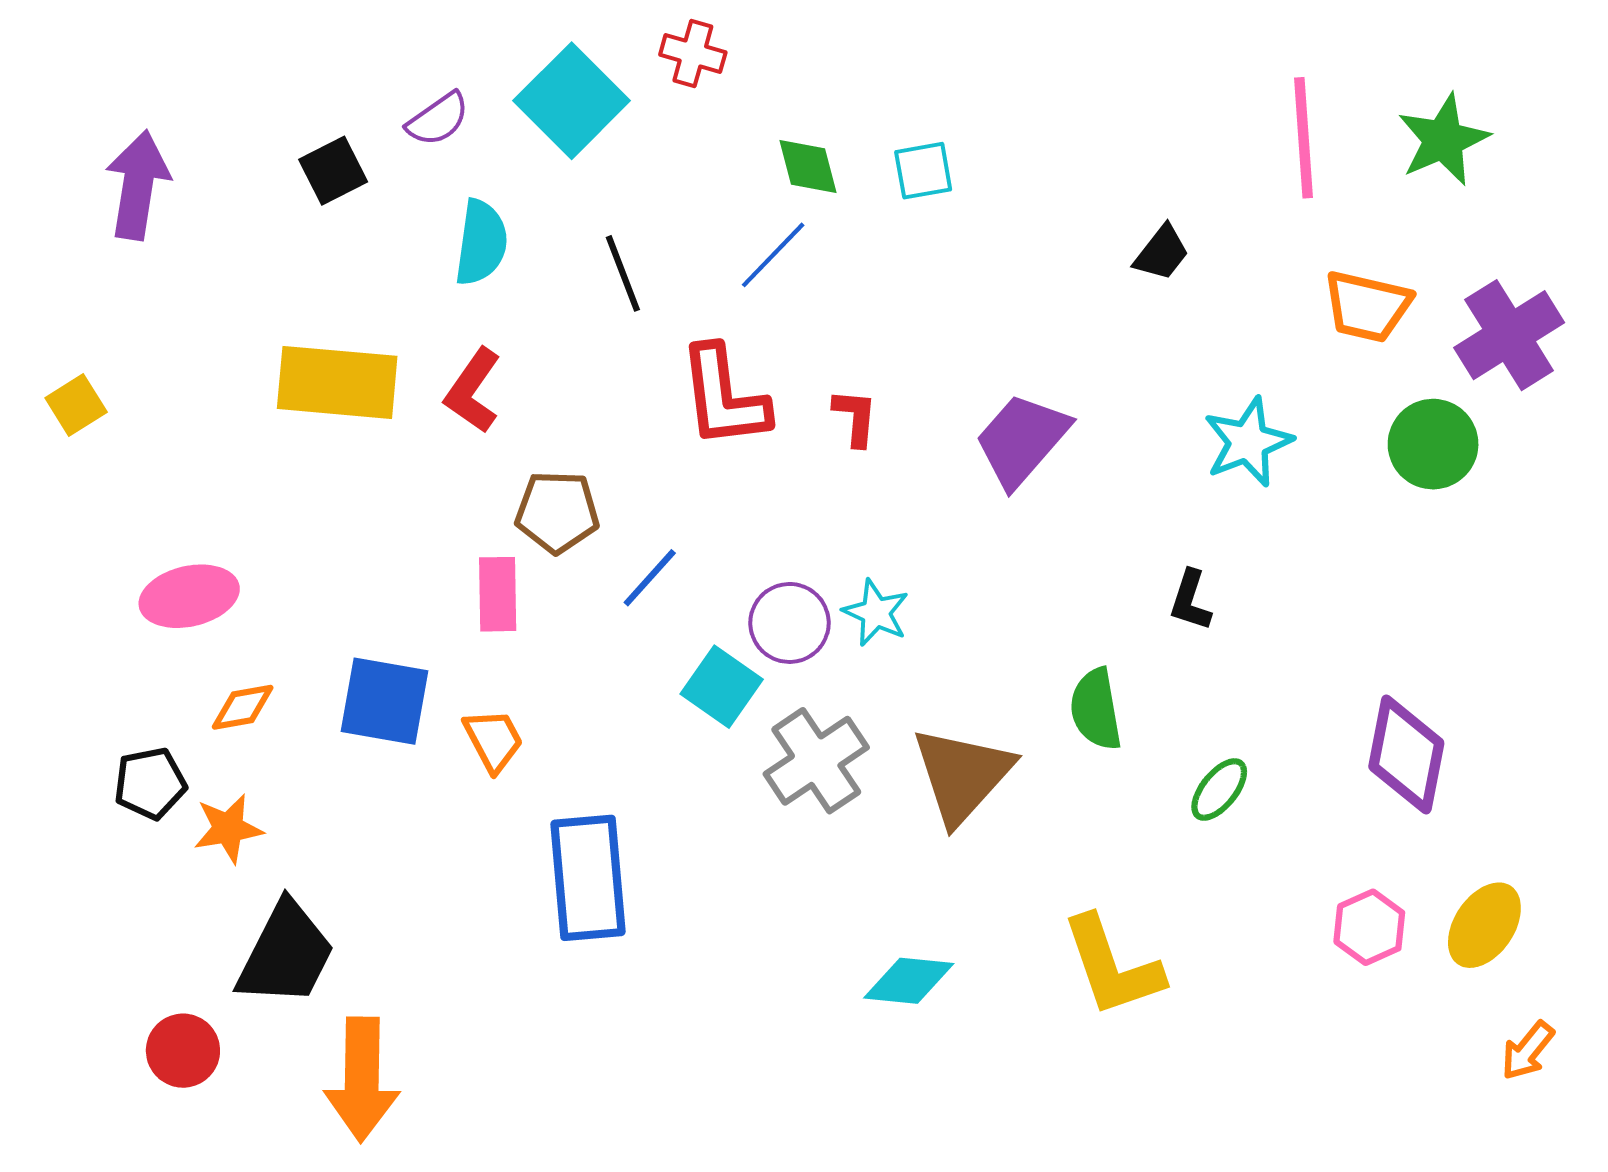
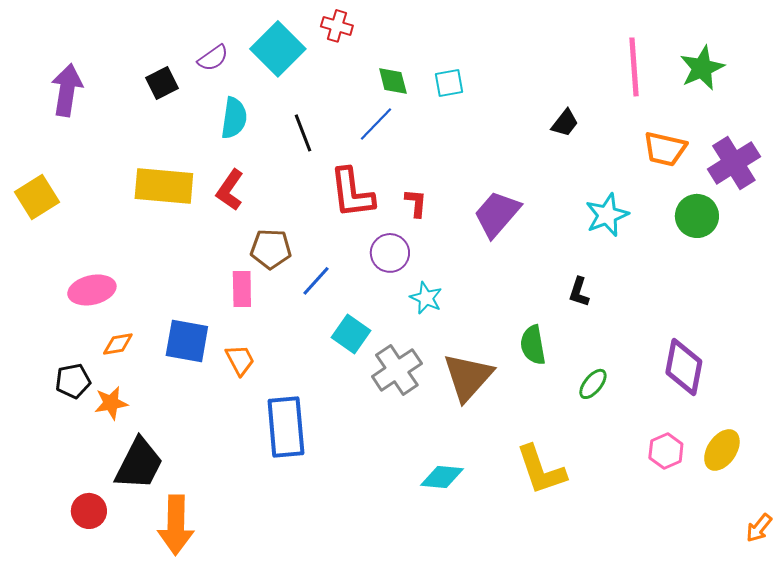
yellow square: (76, 405) -> (37, 197), size x1.5
purple circle: (790, 623) -> (390, 253), moved
orange arrow: (1528, 1051) -> (759, 528), moved

